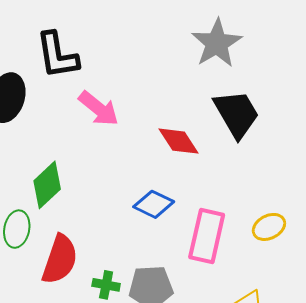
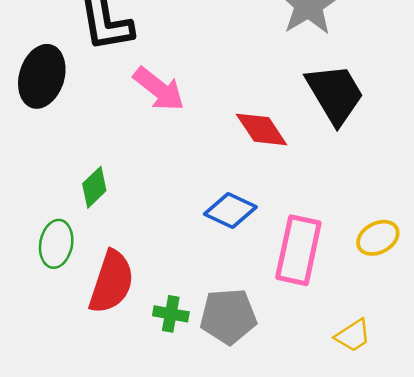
green diamond: (47, 185) -> (94, 187), size x0.7

